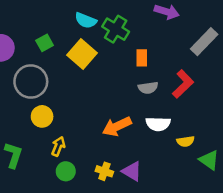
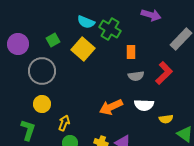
yellow circle: (42, 116) -> (42, 104), moved

